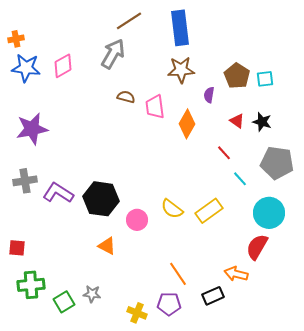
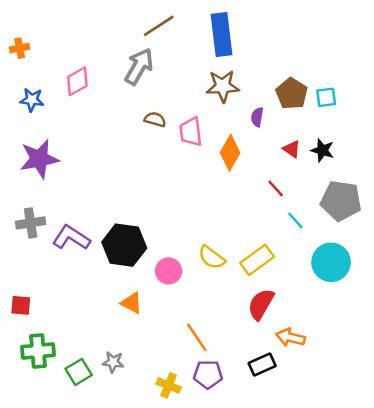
blue star: (26, 68) -> (32, 100), moved, size x0.7
red semicircle: (257, 247) -> (261, 304), moved
orange line: (178, 274) -> (197, 337), moved

